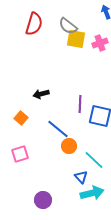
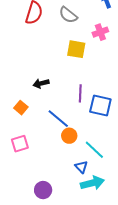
yellow square: (76, 39) -> (76, 49), moved

